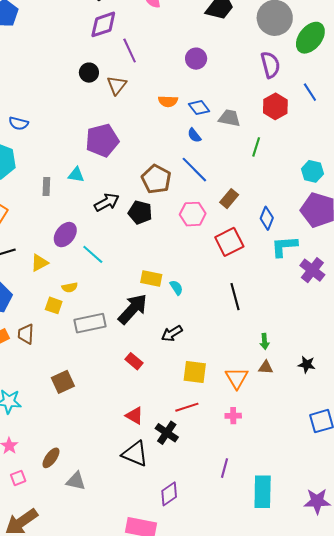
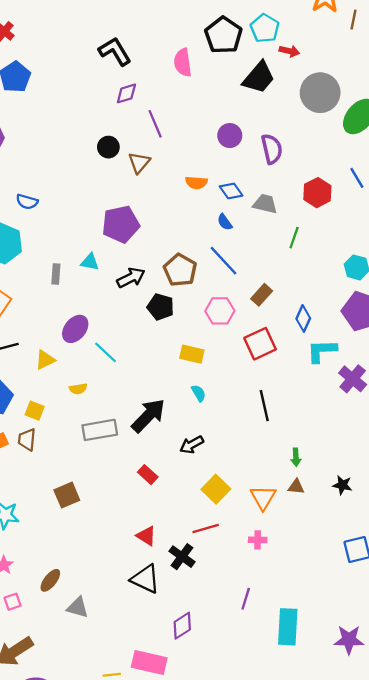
purple diamond: (103, 24) -> (126, 93), size x0.7
purple semicircle: (270, 65) -> (272, 149), moved
black arrow: (107, 202) -> (131, 278), moved
yellow rectangle: (151, 279) -> (192, 354), moved
yellow square: (54, 305) -> (35, 411), moved
yellow square: (195, 372) -> (216, 489), turned 35

